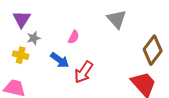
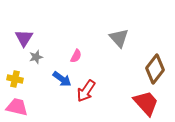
yellow cross: (21, 55) -> (15, 79), moved

